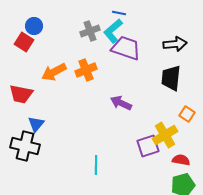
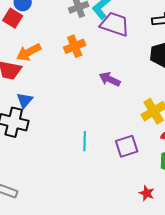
orange arrow: (54, 72) -> (29, 52), moved
purple square: (148, 146) -> (127, 146), moved

